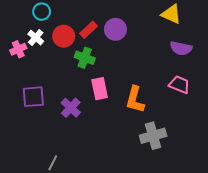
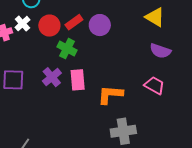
orange L-shape: (135, 100) -> (110, 95), turned 72
purple cross: (71, 108) -> (52, 77), moved

